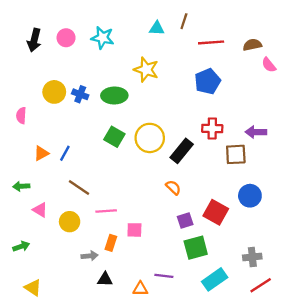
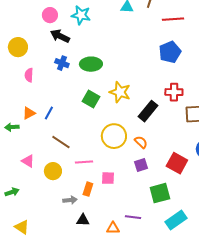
black arrow: (34, 40) -> (60, 36), moved, turned 102
yellow star: (146, 70) -> (120, 92), moved
yellow circle: (54, 92) -> (18, 47), moved
pink semicircle: (21, 116) -> (29, 75), moved
yellow circle: (150, 138) -> (114, 136), moved
green arrow: (21, 186) -> (12, 127), moved
purple square: (185, 220) -> (141, 165), moved

